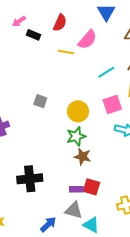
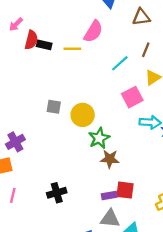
red semicircle: (60, 23) -> (31, 40), moved
black rectangle: (33, 35) -> (44, 45), moved
yellow circle: (78, 111) -> (83, 115), moved
black cross: (30, 179) -> (57, 193), size x0.7

